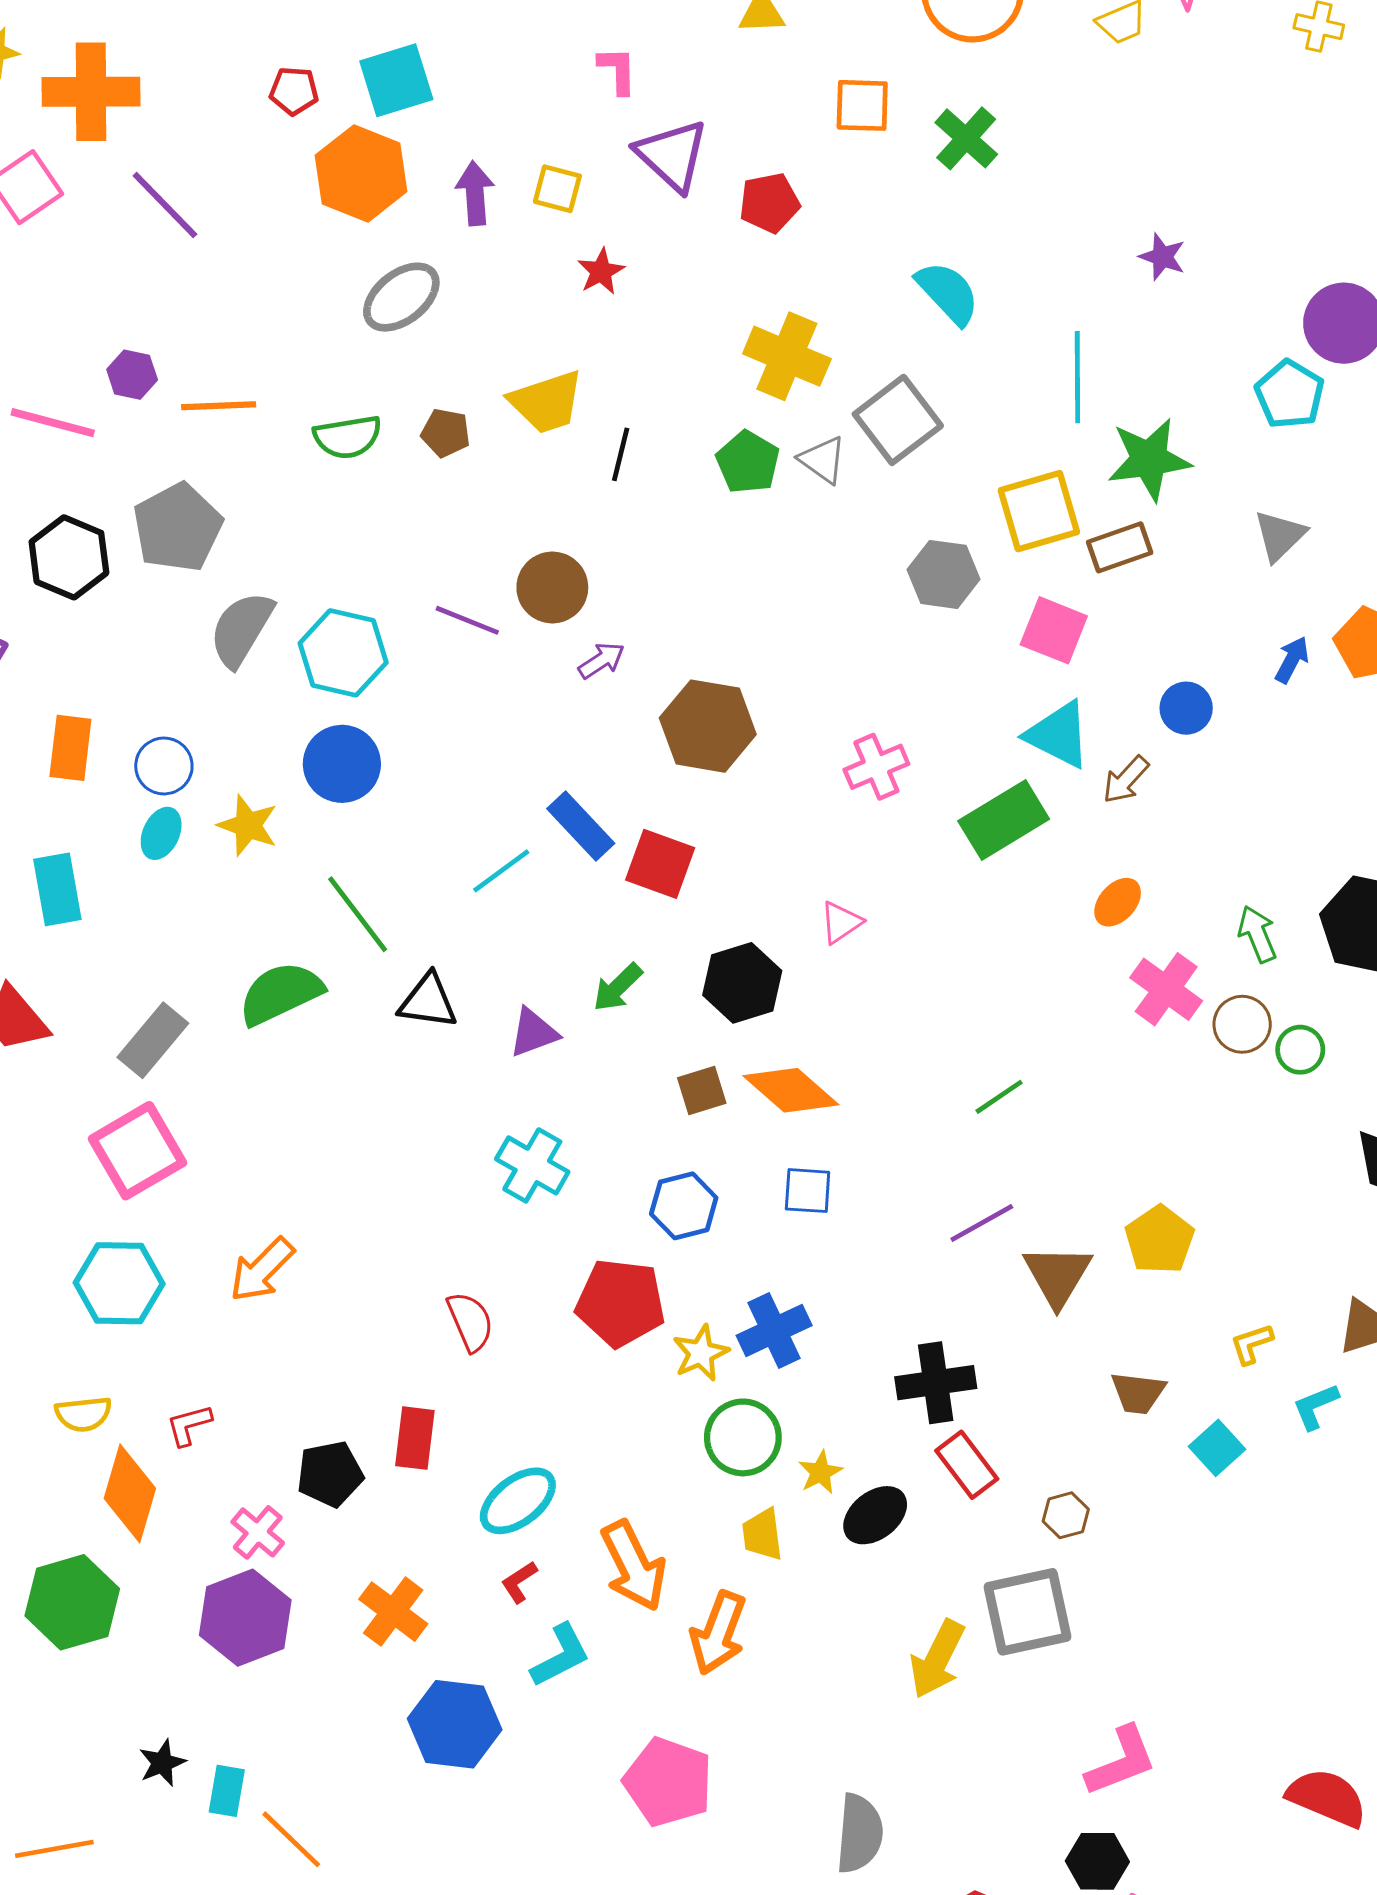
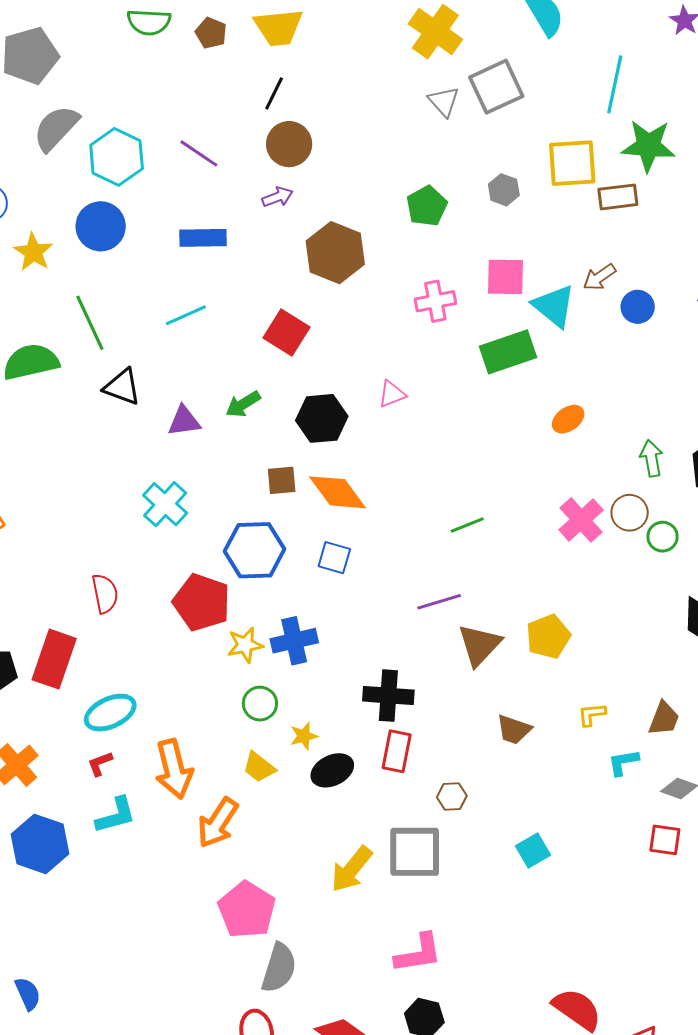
black line: (621, 454) -> (274, 93), moved
green pentagon: (748, 462) -> (427, 206), moved
gray hexagon: (944, 574) -> (504, 190), size x0.7
brown circle: (552, 587) -> (289, 144), moved
pink square: (1054, 630) -> (506, 277), moved, turned -33
brown arrow: (1126, 780) -> (599, 277), moved
blue rectangle: (581, 826) -> (203, 238), moved, turned -60
pink cross: (1166, 989) -> (581, 520), moved
blue hexagon: (684, 1206) -> (255, 550), size x1.4
green circle: (743, 1437) -> (260, 704), size x0.7
red rectangle: (415, 1438) -> (54, 659), size x1.4
cyan square: (1217, 1448) -> (533, 850), moved
red rectangle: (967, 1465) -> (397, 751), turned 36
yellow trapezoid: (762, 1534) -> (259, 767), turned -57
pink L-shape: (1121, 1761) -> (418, 953), moved
pink pentagon: (668, 1782) -> (247, 910), moved

